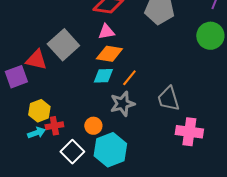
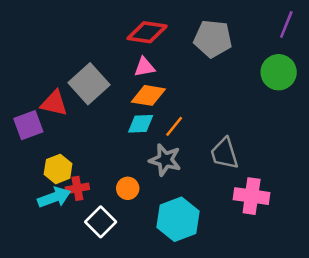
gray star: (122, 104) -> (165, 160), turned 30
cyan arrow: (36, 133) -> (54, 197), size x1.4
cyan hexagon: (110, 150) -> (178, 219), moved

